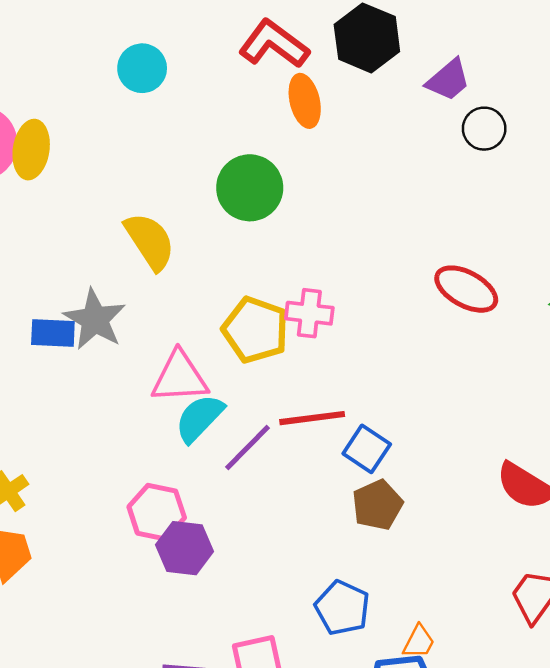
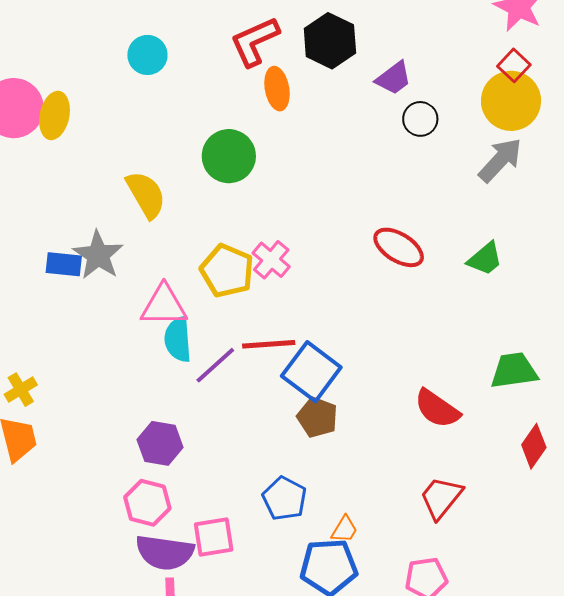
red L-shape: (274, 44) -> (255, 41), turned -64
pink cross: (309, 313) -> (271, 260), turned 30
cyan semicircle: (199, 418) -> (178, 339), turned -51
blue square: (367, 449) -> (311, 372), size x1.5
brown pentagon: (377, 505) -> (317, 417), turned -30
pink hexagon: (157, 512) -> (147, 503), moved

